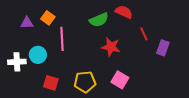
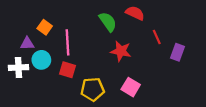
orange square: (48, 18) -> (45, 27), moved
green semicircle: (99, 20) -> (108, 22), turned -102
purple triangle: (27, 23) -> (27, 44), moved
red square: (51, 83) -> (68, 70), moved

